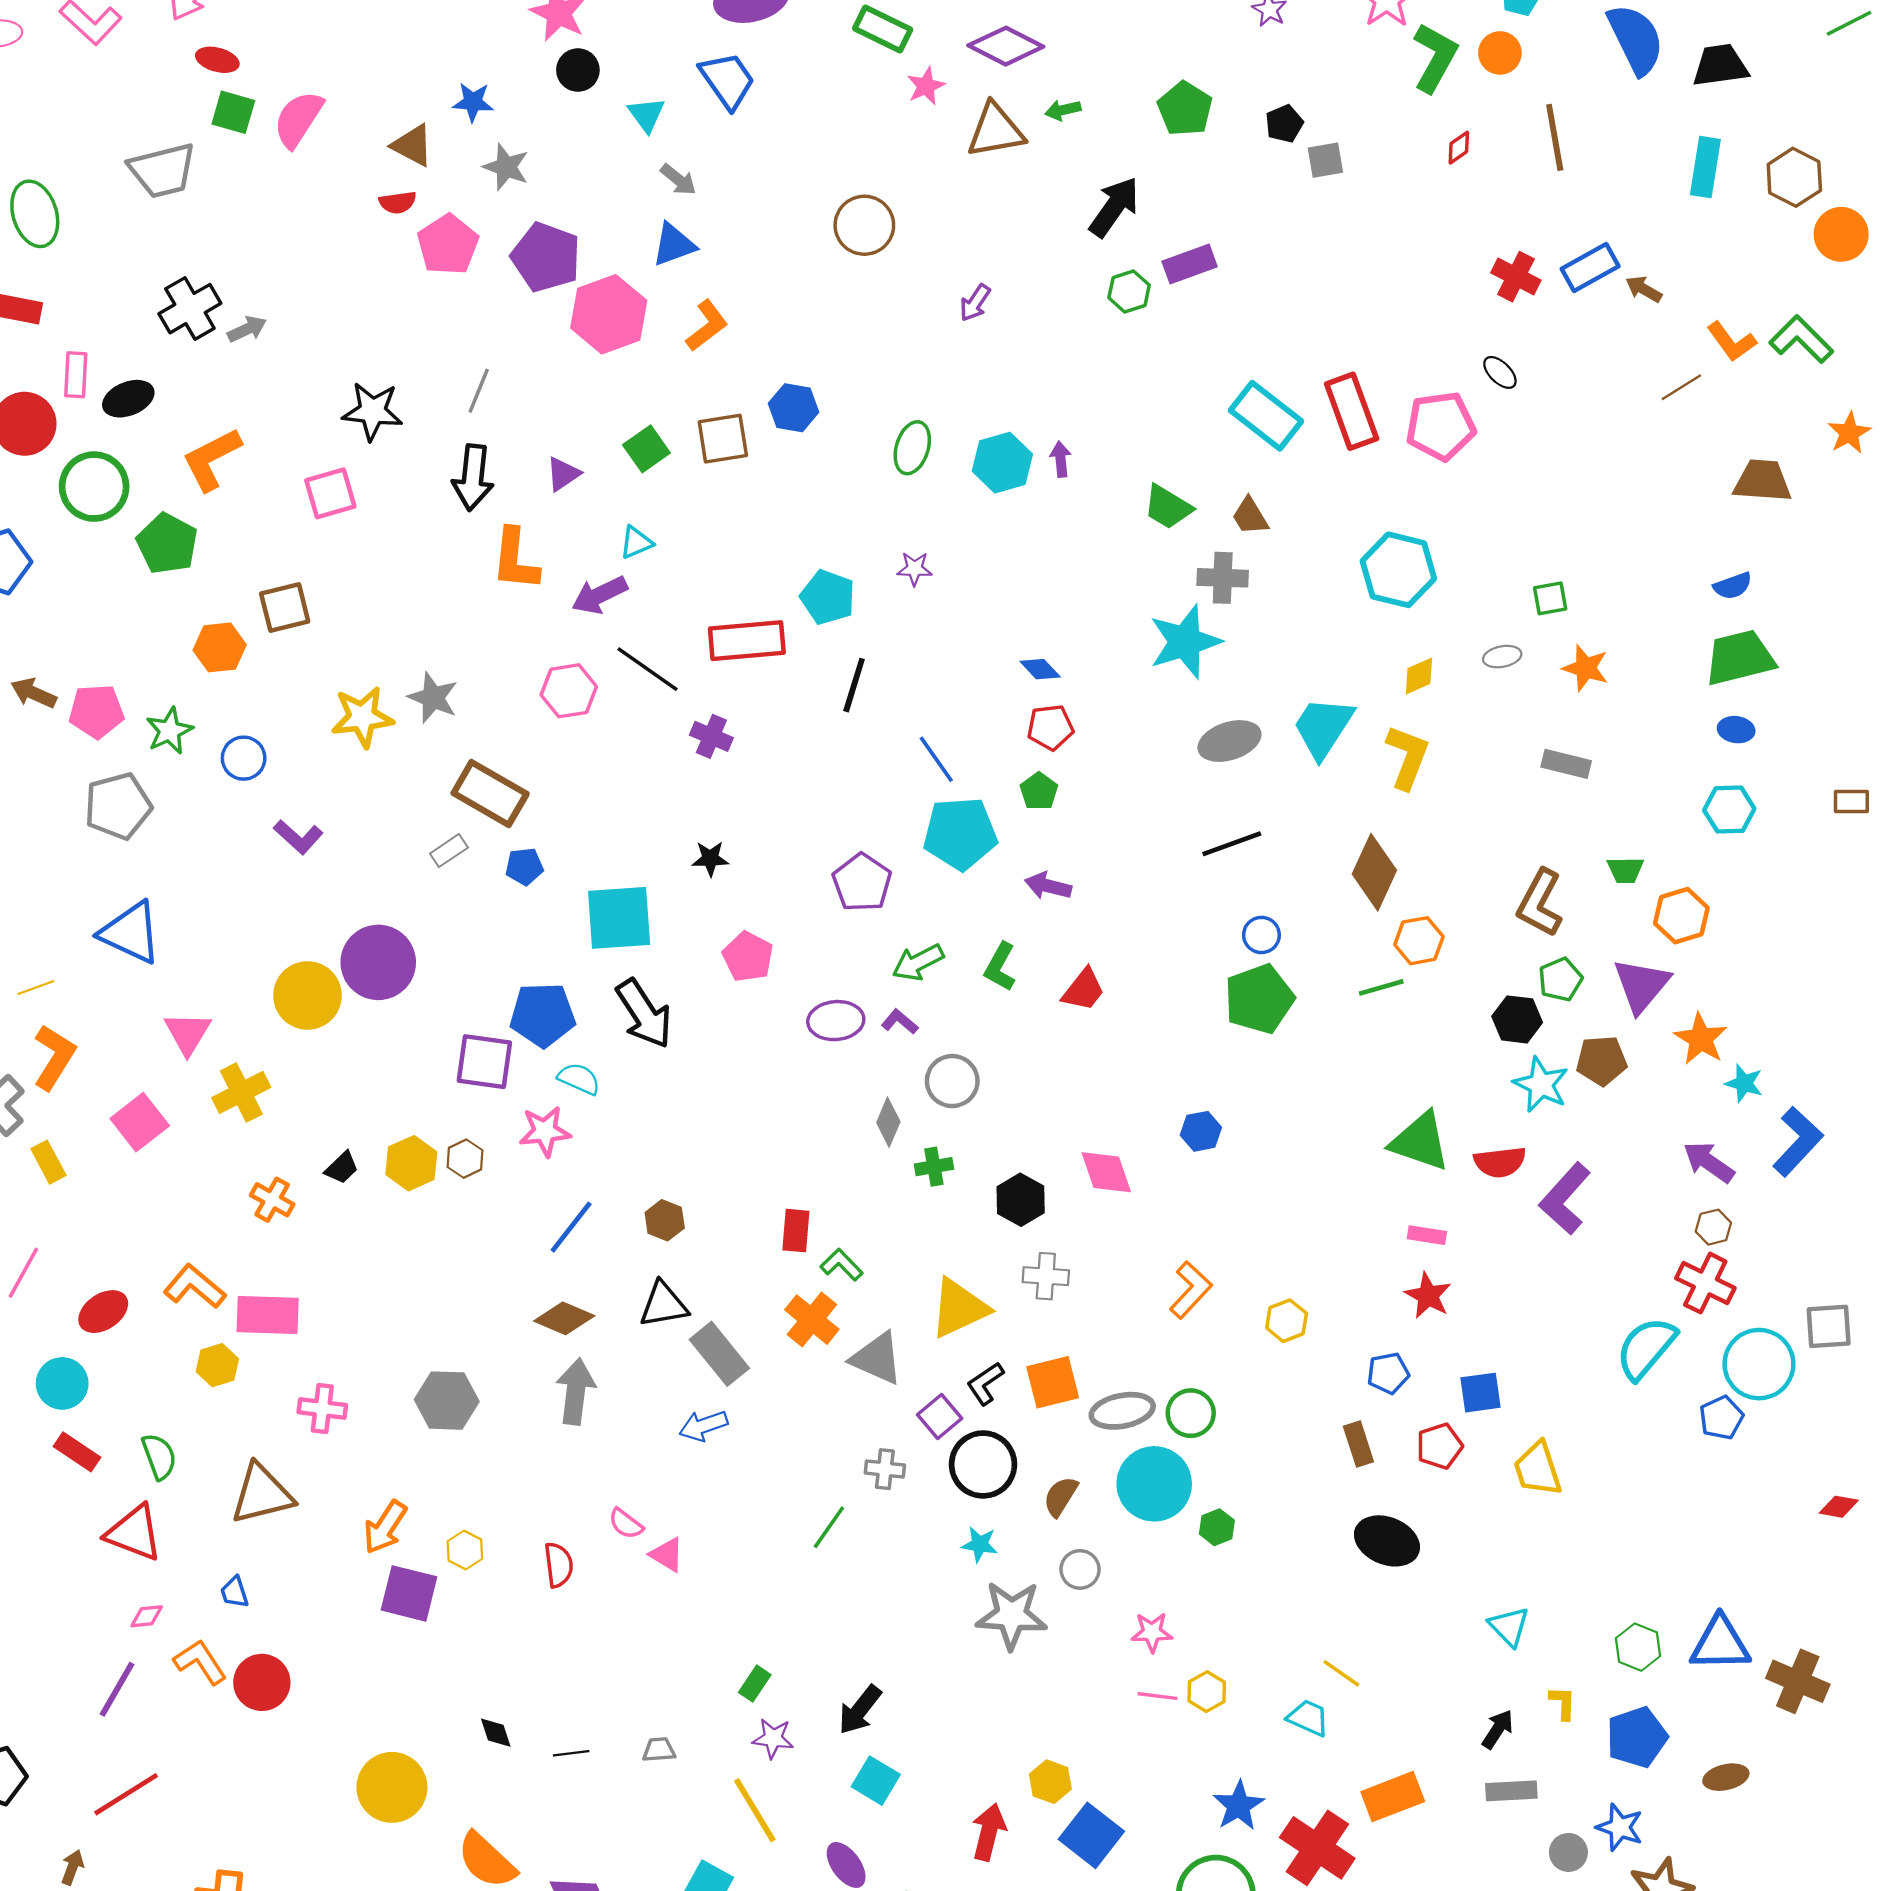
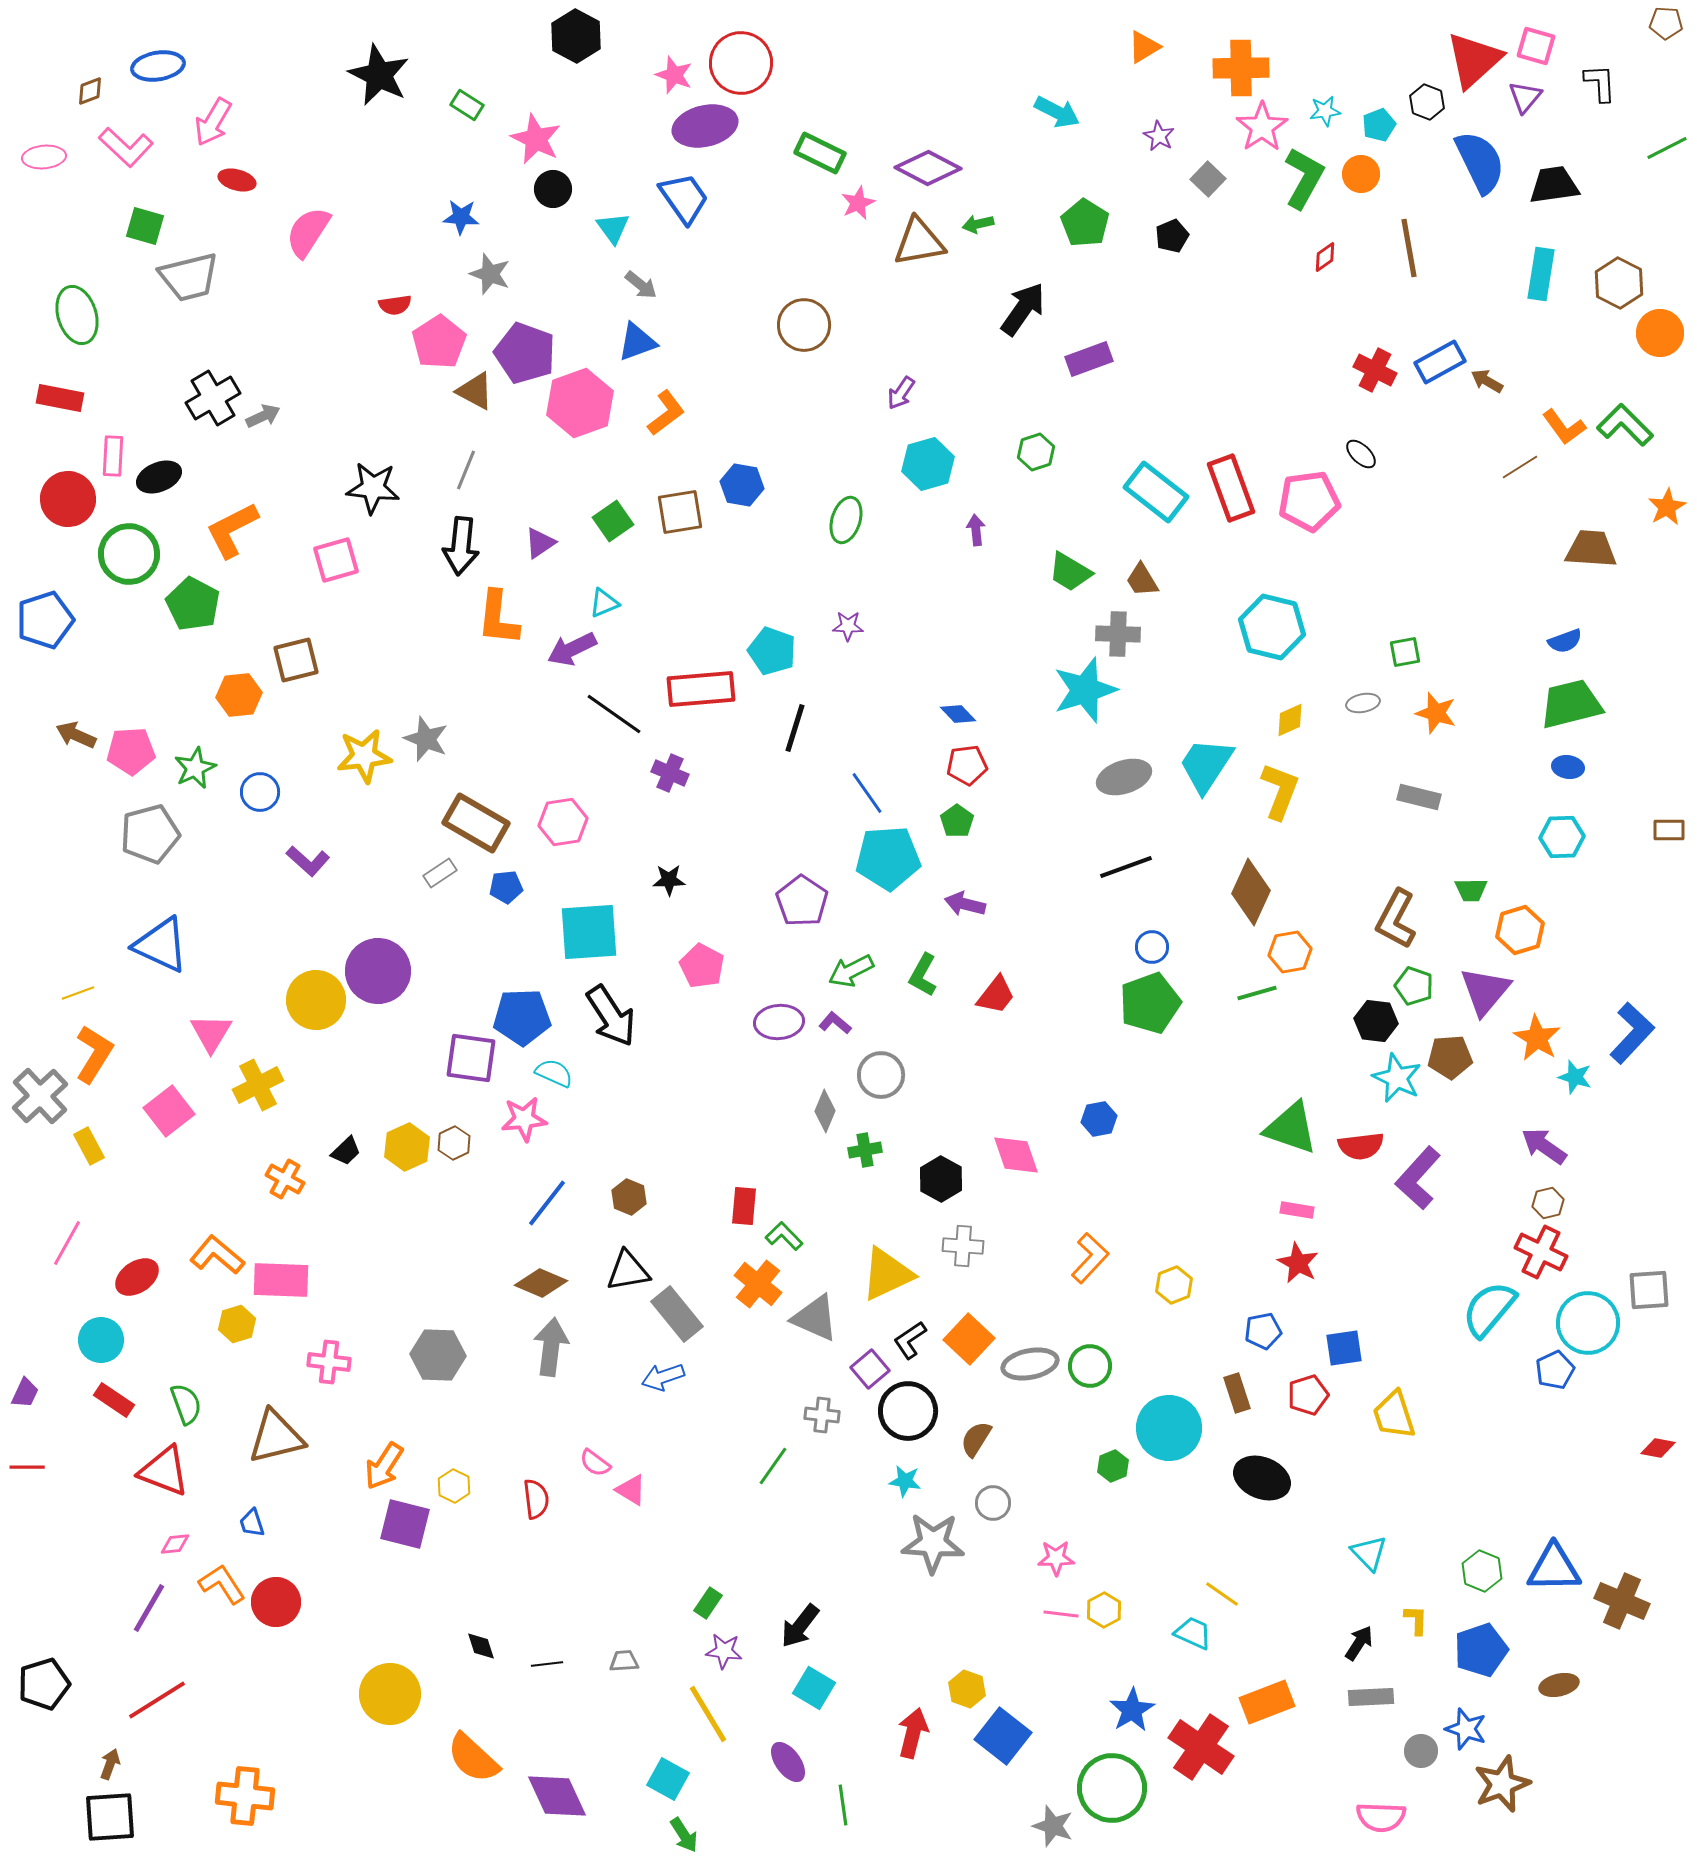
green square: (233, 112) -> (145, 226), moved
brown triangle: (412, 145) -> (475, 391), moved
gray square: (1325, 160) -> (1208, 179), moved, turned -36
green hexagon: (1129, 291) -> (1036, 452), moved
cyan hexagon: (1002, 463) -> (928, 464), moved
pink hexagon: (569, 691) -> (563, 822), moved
green pentagon: (1560, 979) -> (1414, 986), turned -30
blue L-shape: (1798, 1142) -> (1632, 1033), moved
orange square: (1053, 1382) -> (969, 1339), turned -33
cyan circle: (1154, 1484) -> (1169, 1428), moved

